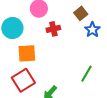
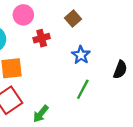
blue star: (92, 30) -> (81, 55), moved

